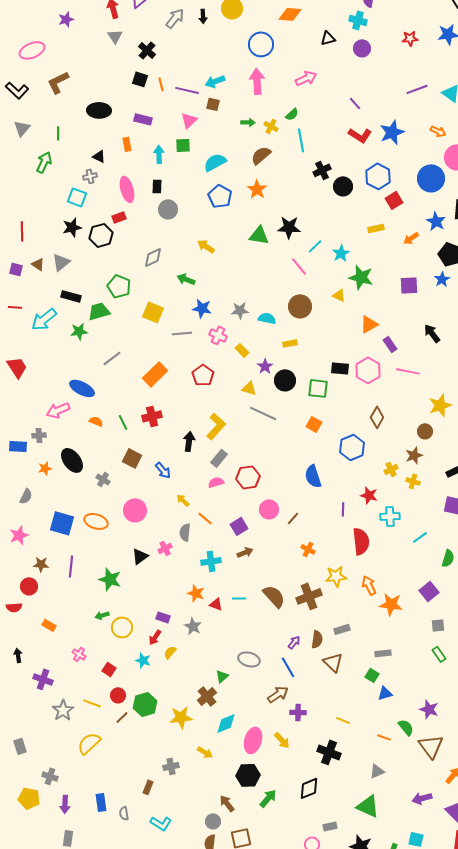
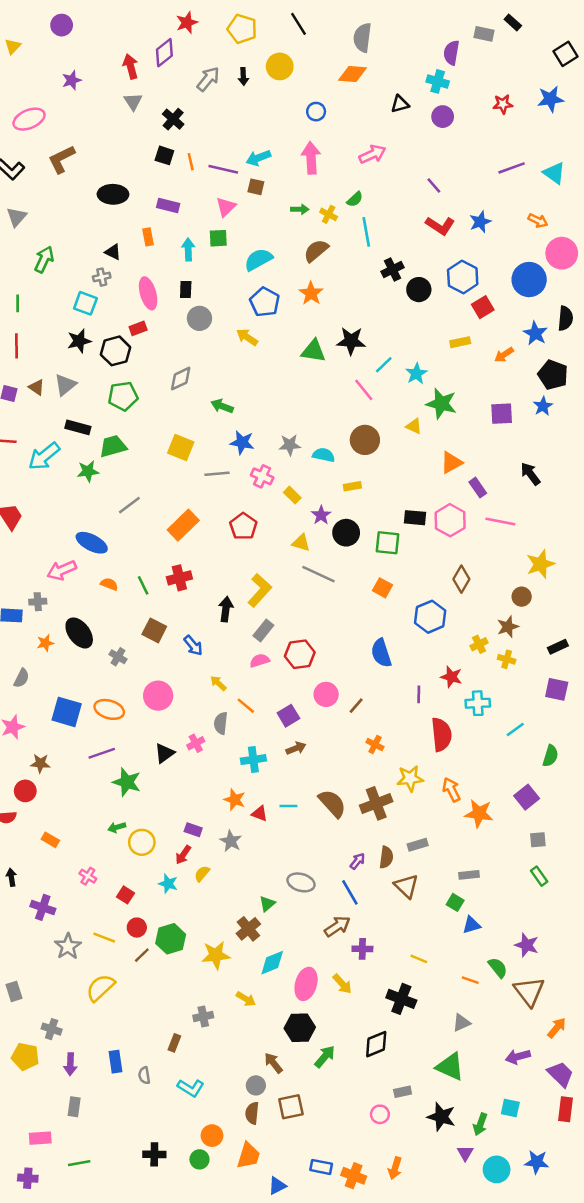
blue circle: (261, 44) -> (316, 112), size x0.6
blue star: (392, 132) -> (480, 222), size x0.7
green line: (58, 133) -> (18, 303), moved
yellow arrow: (206, 246) -> (247, 337), moved
green pentagon: (119, 286) -> (123, 396), moved, turned -30
purple line: (71, 566) -> (102, 753), moved, turned 65

